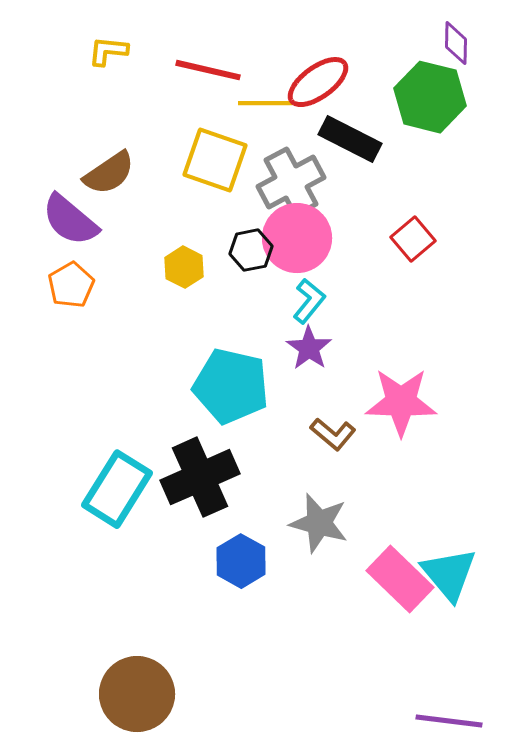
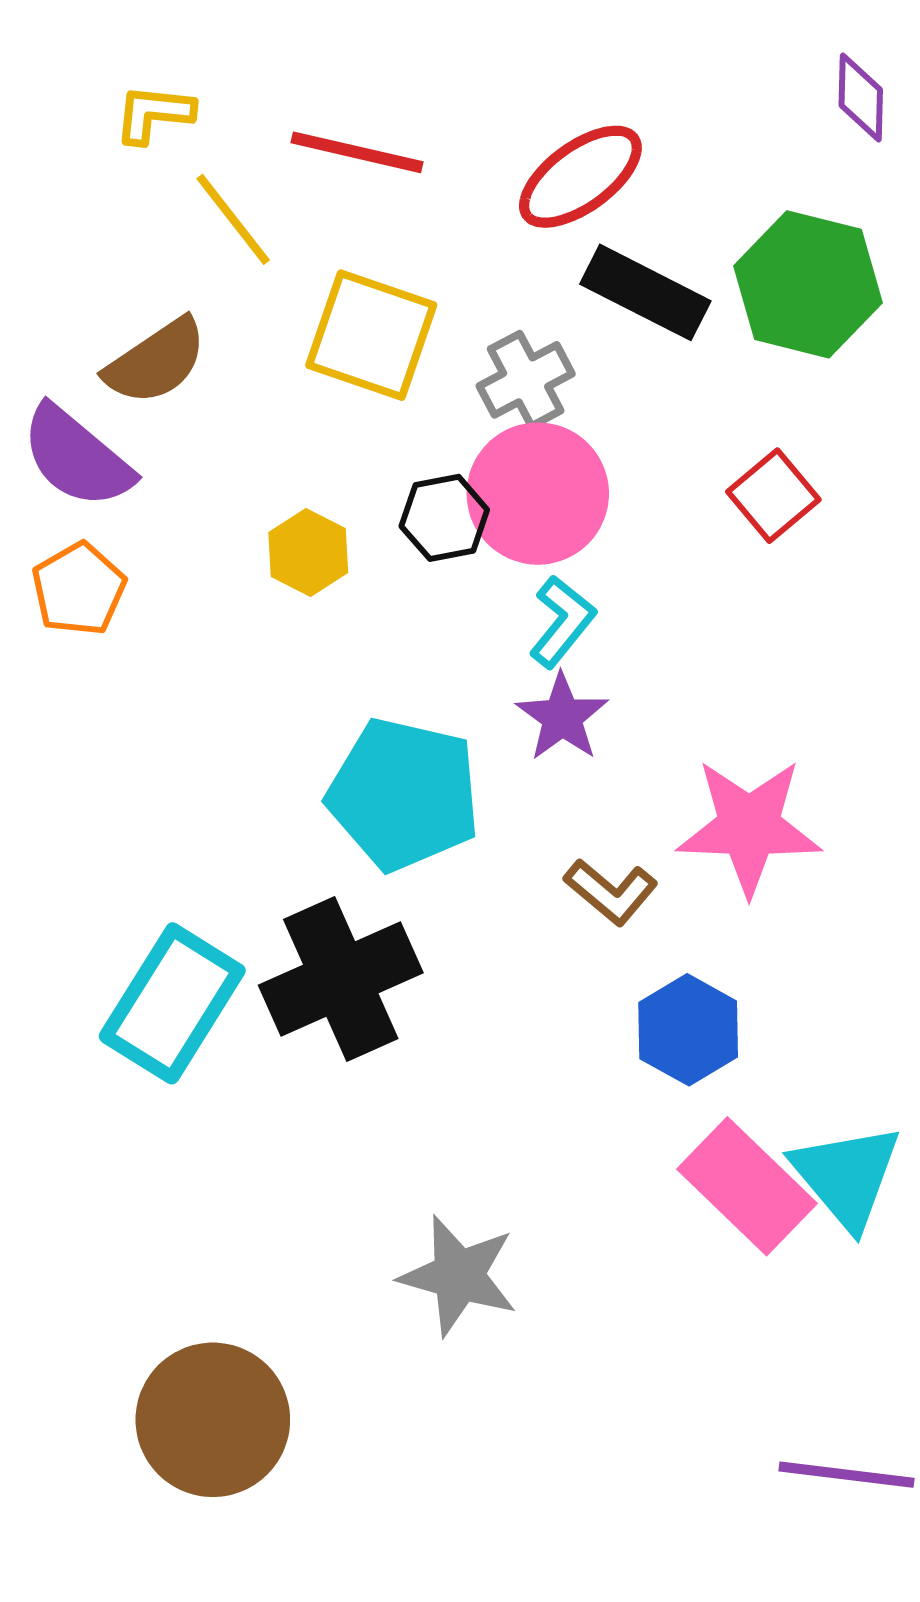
green hexagon: (430, 97) -> (808, 284), moved
yellow line: (265, 103) -> (233, 219), moved, turned 52
gray cross: (291, 182) -> (526, 380), size x0.7
gray star: (319, 523) -> (459, 1276), moved
blue hexagon: (241, 561) -> (688, 1030), moved

